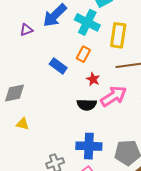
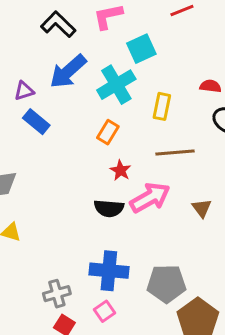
cyan cross: (87, 22) -> (116, 85), turned 30
yellow rectangle: (118, 35) -> (162, 106), size x0.7
blue rectangle: (58, 66) -> (36, 122), moved

